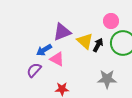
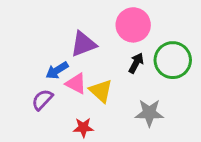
pink circle: (111, 21) -> (133, 25), moved, size x1.5
yellow triangle: (85, 41) -> (101, 91), moved

